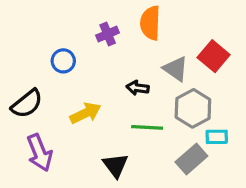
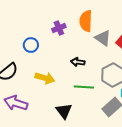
gray triangle: (176, 69) -> (103, 38), moved
yellow arrow: (85, 113) -> (45, 78), turned 42
purple arrow: (40, 153) -> (16, 103), turned 130

